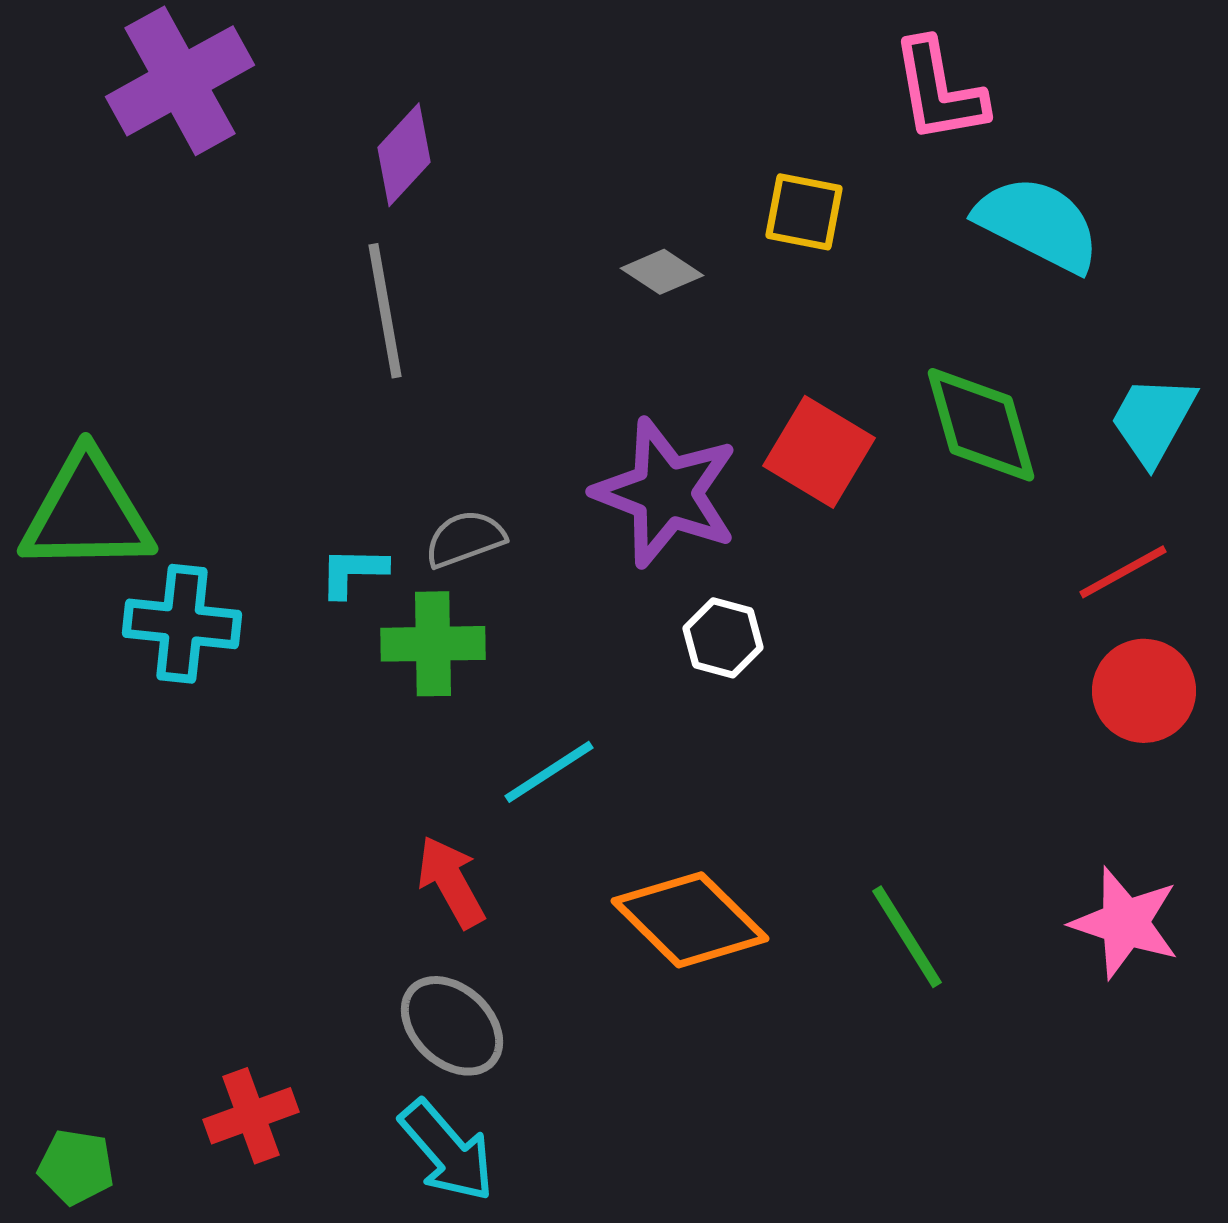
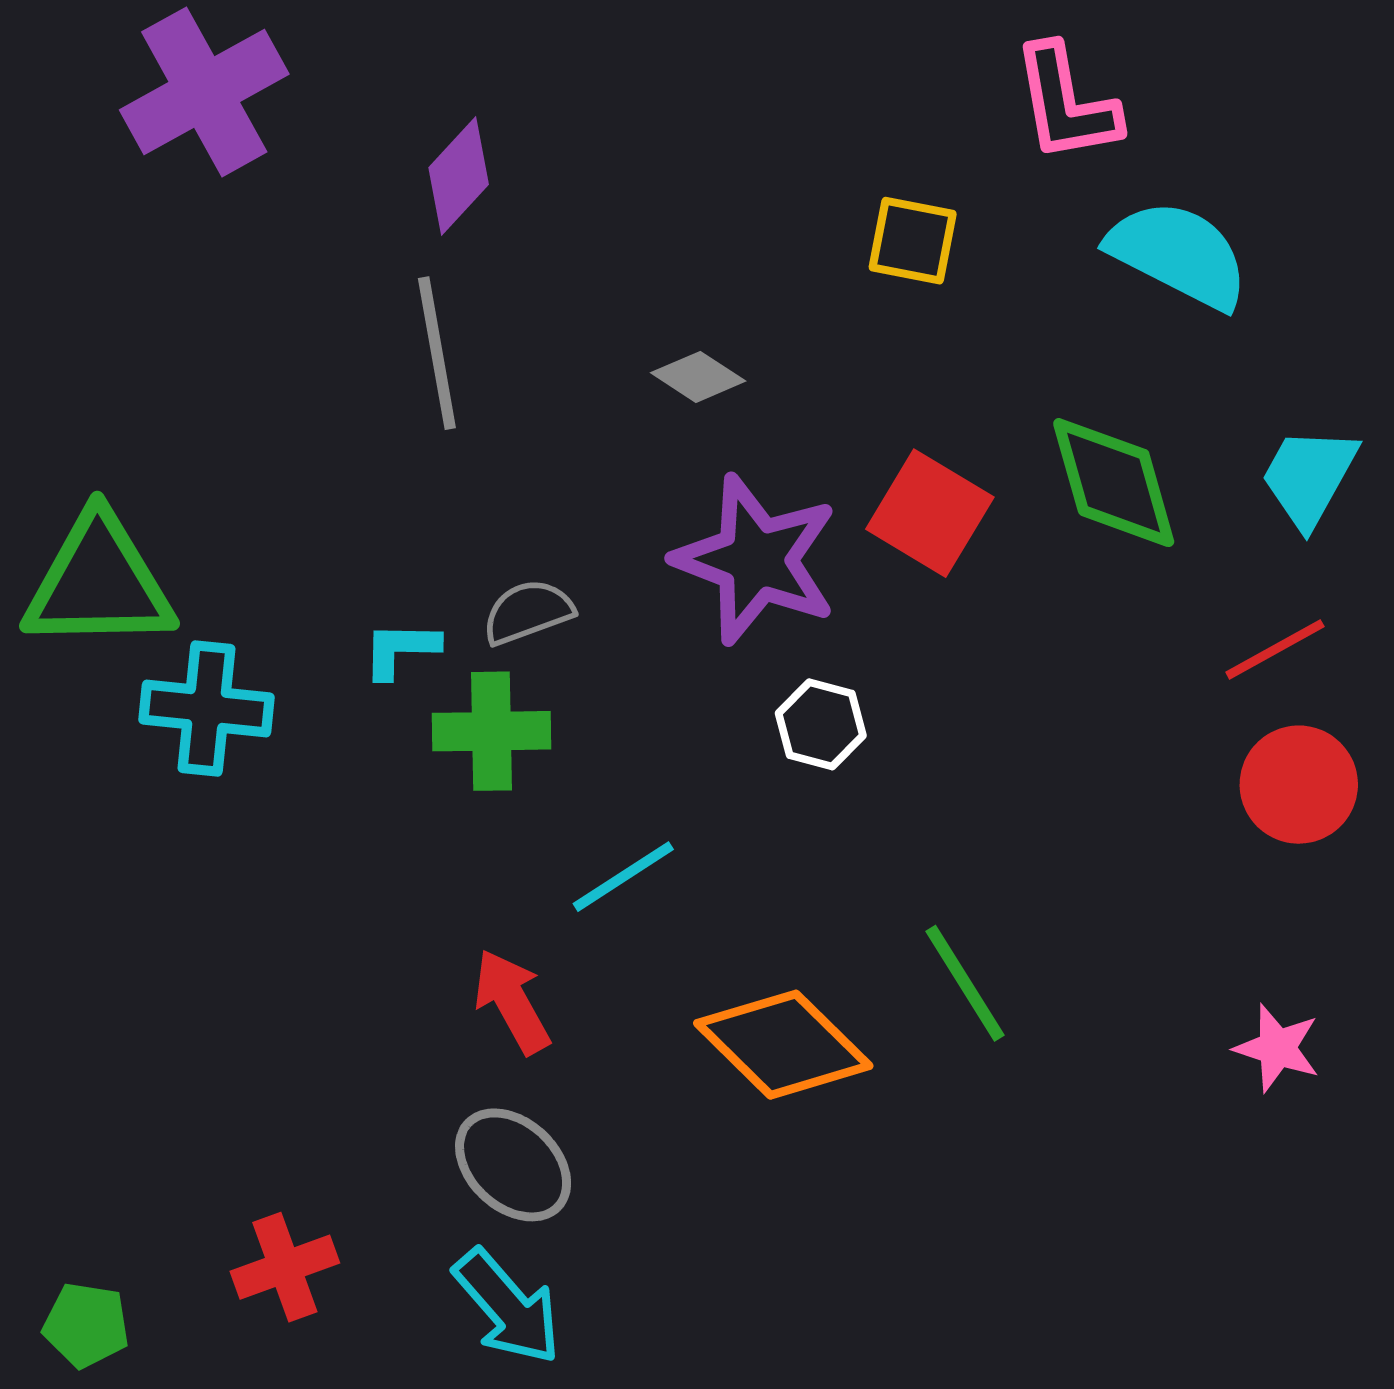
gray diamond: (662, 272) -> (698, 377), moved
pink star: (1125, 923) -> (1277, 1048), size x0.7
green line: (907, 937) -> (965, 983), moved

